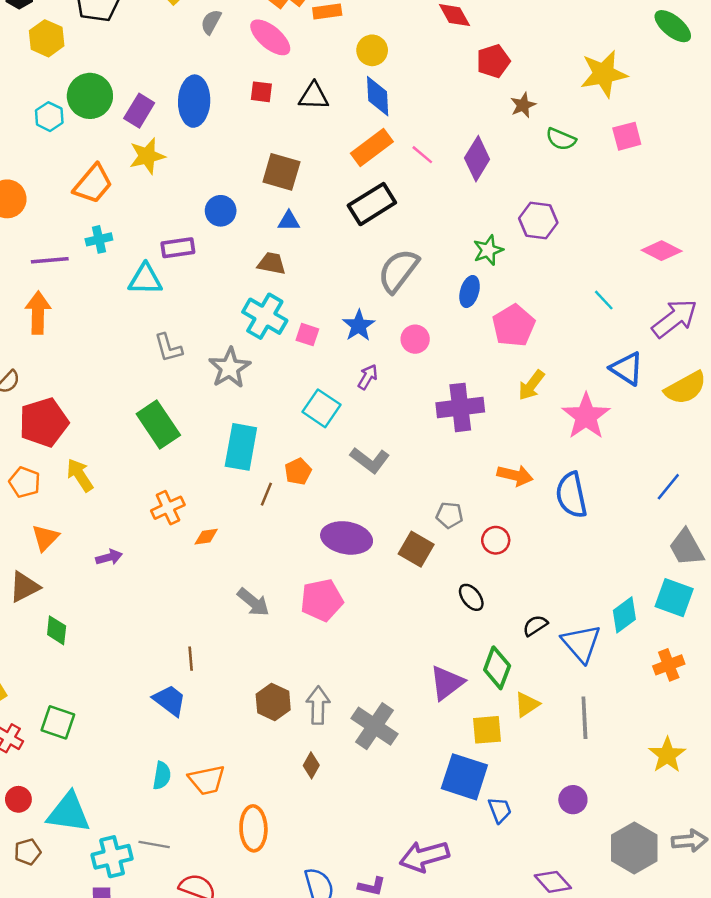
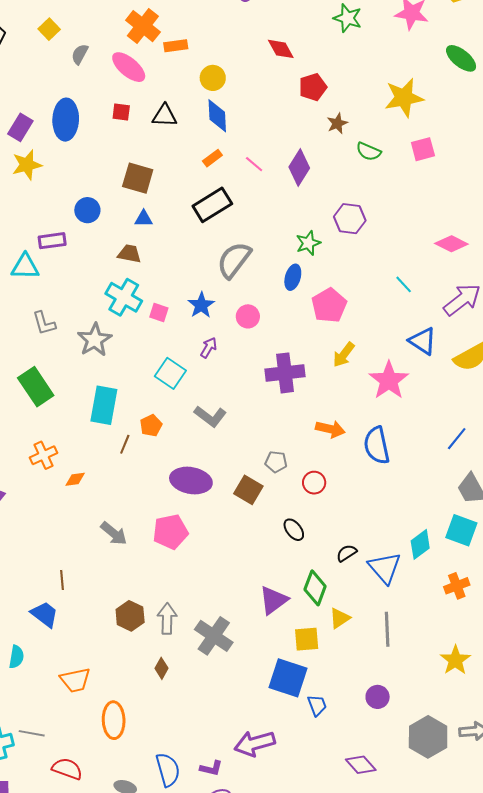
orange rectangle: (372, 148) -> (212, 158), size x0.6
cyan semicircle: (162, 776) -> (16, 657), moved

